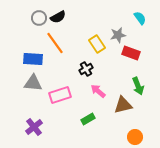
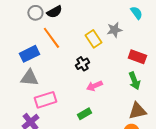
red rectangle: (131, 53) -> (137, 57), moved
blue rectangle: (33, 59) -> (29, 54), turned -30
pink arrow: (98, 91) -> (94, 86), turned -63
pink rectangle: (60, 95) -> (45, 100), moved
brown triangle: (123, 105) -> (137, 111), moved

